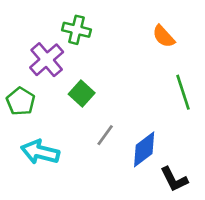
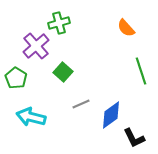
green cross: (76, 30) -> (59, 23), turned -30
gray line: (105, 135) -> (81, 104), turned 30

